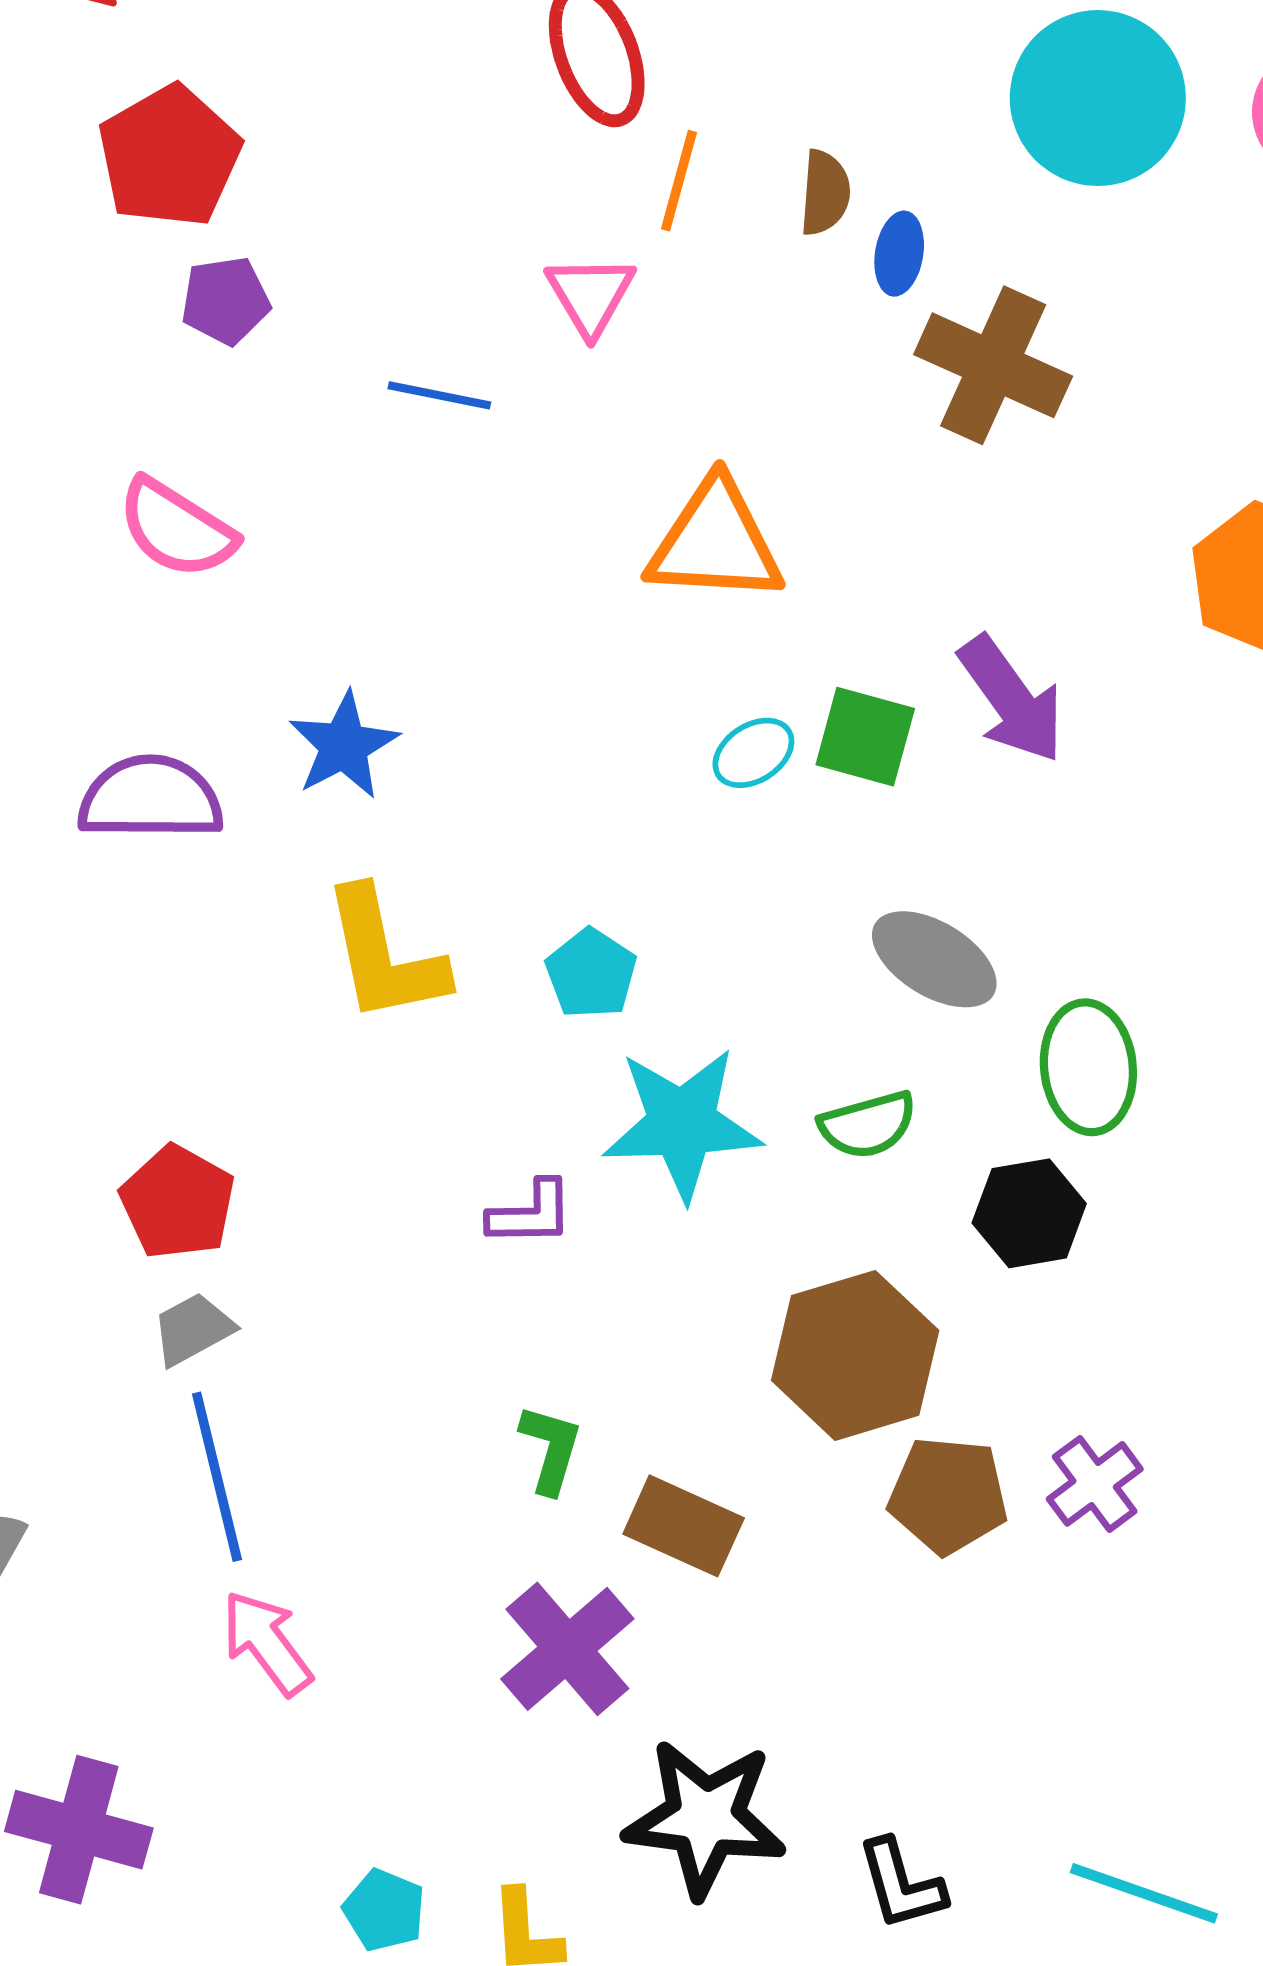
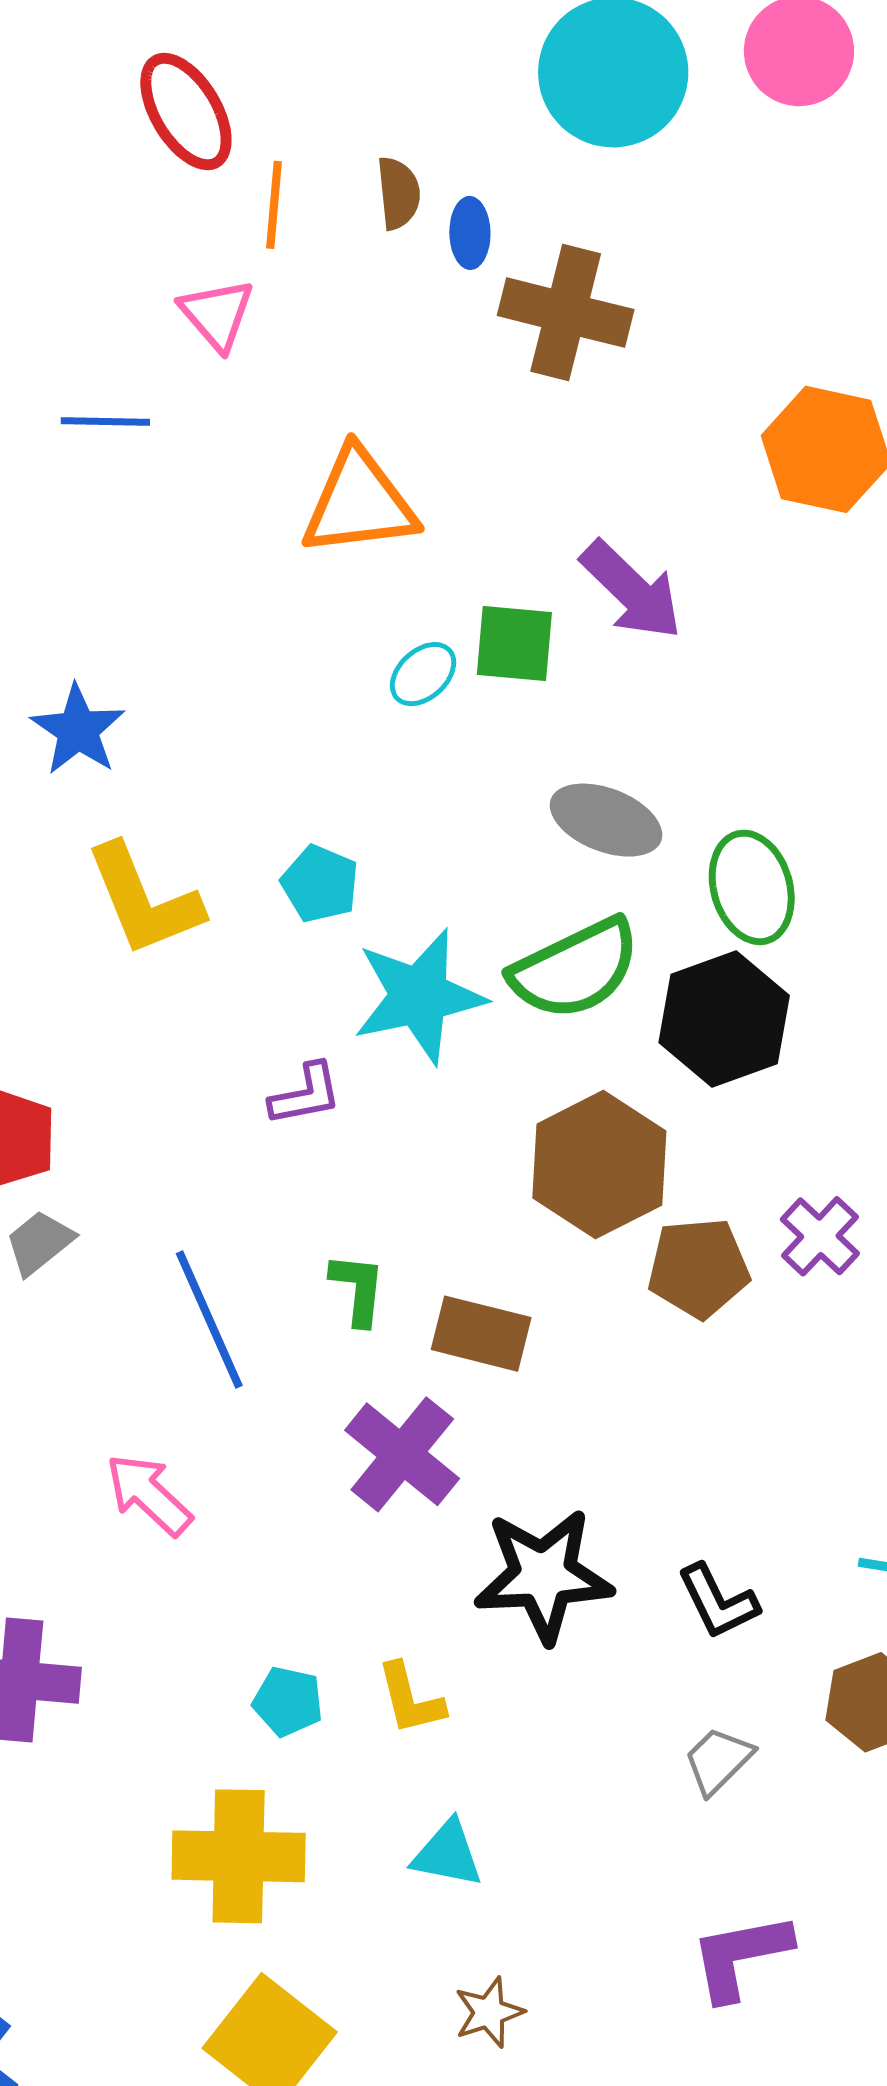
green semicircle: (868, 1125) -> (575, 969), size x1.6
black hexagon: (1029, 1213) -> (724, 1019), size x1.4
blue line: (217, 1477) -> (209, 1319), moved

